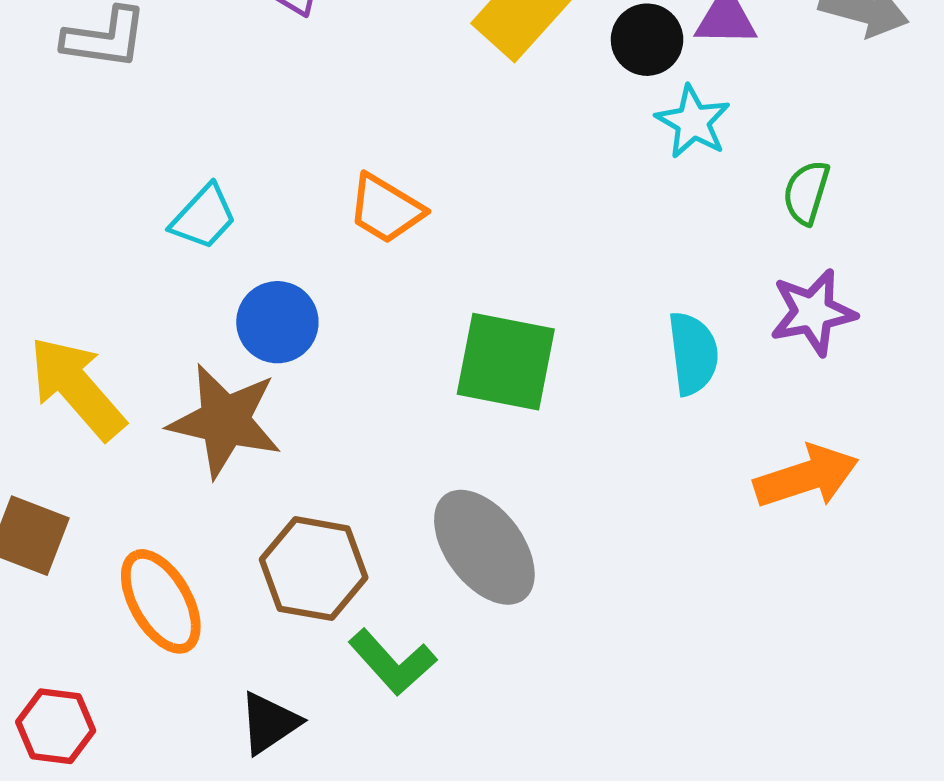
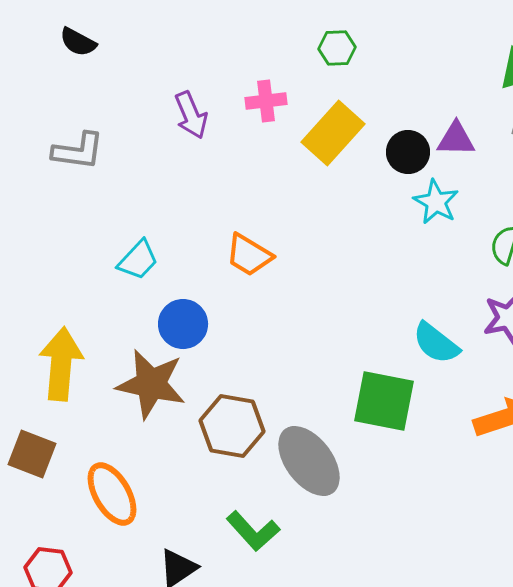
cyan semicircle: (693, 353) -> (436, 343), turned 135
green square: (506, 362) -> (384, 401), moved
yellow arrow: (77, 388) -> (61, 364), turned 46
brown hexagon: (314, 569) -> (232, 426), moved

